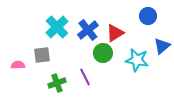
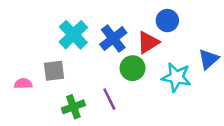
blue circle: (148, 16) -> (167, 21), moved

